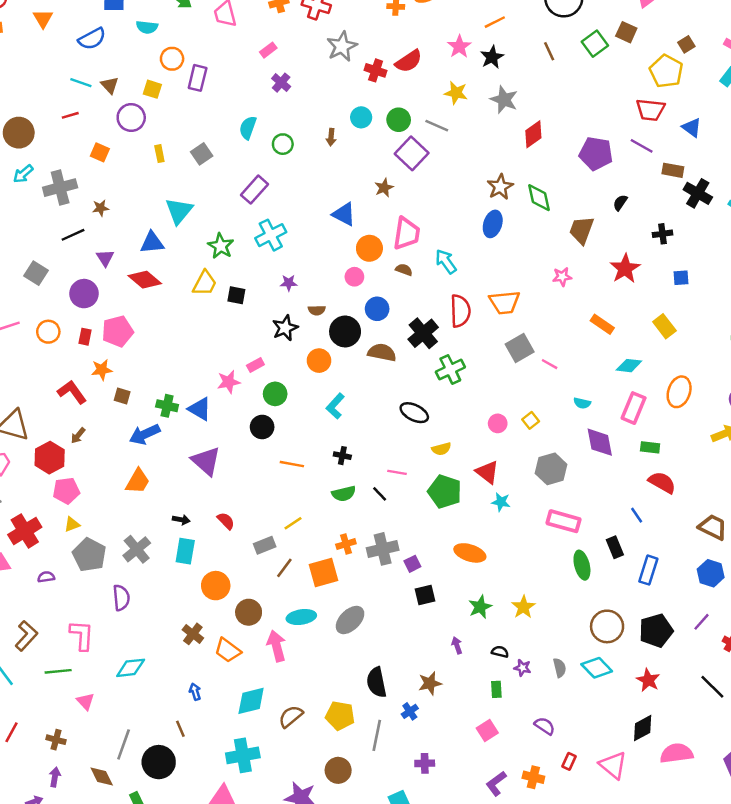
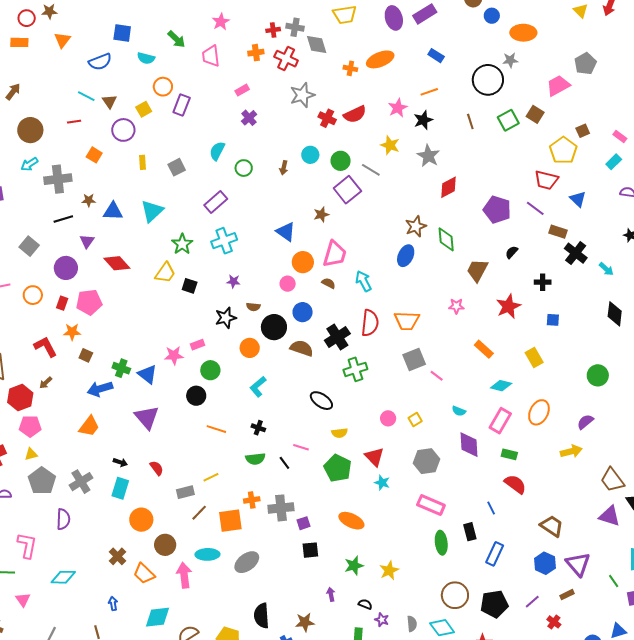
yellow square: (152, 89) -> (144, 109), turned 35
blue triangle: (152, 243) -> (113, 211), moved

